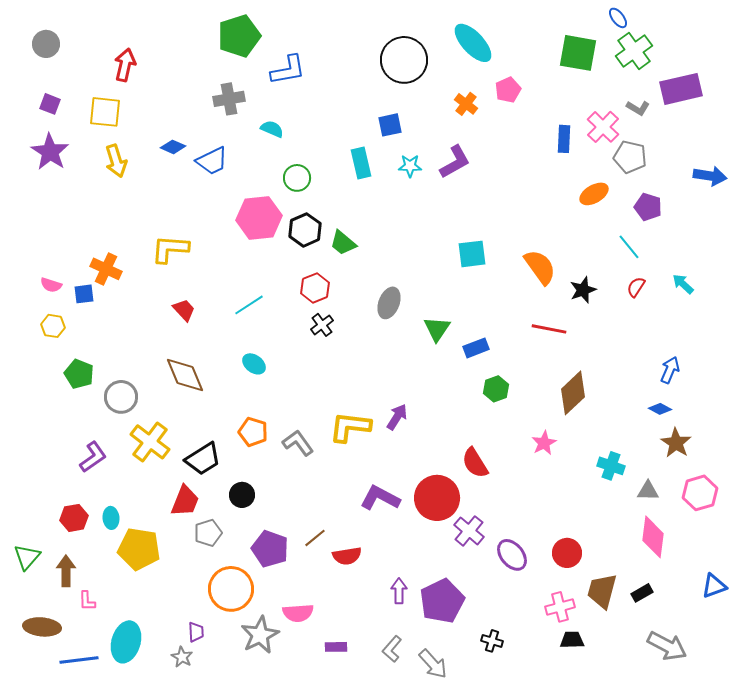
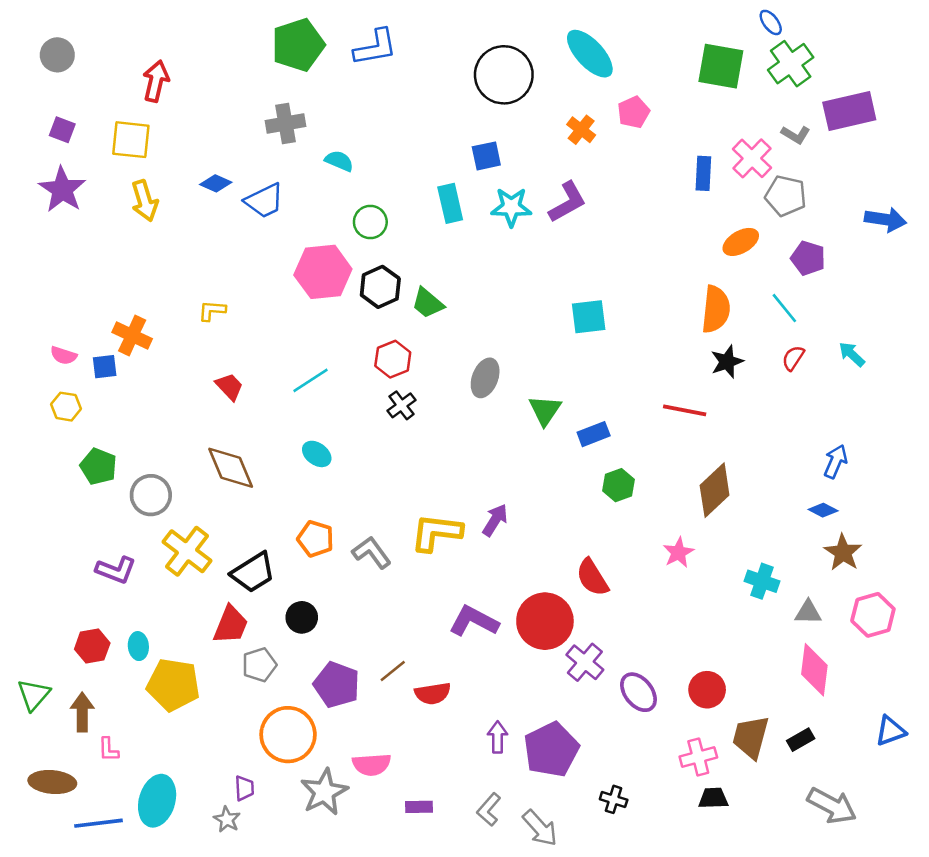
blue L-shape: (288, 70) -> (375, 47), moved
cyan star: (410, 166) -> (511, 207), size x1.4
yellow L-shape: (170, 249) -> (212, 311), size x0.6
orange semicircle: (540, 267) -> (716, 309), moved, turned 42
purple L-shape: (93, 457) -> (116, 570), turned 56

